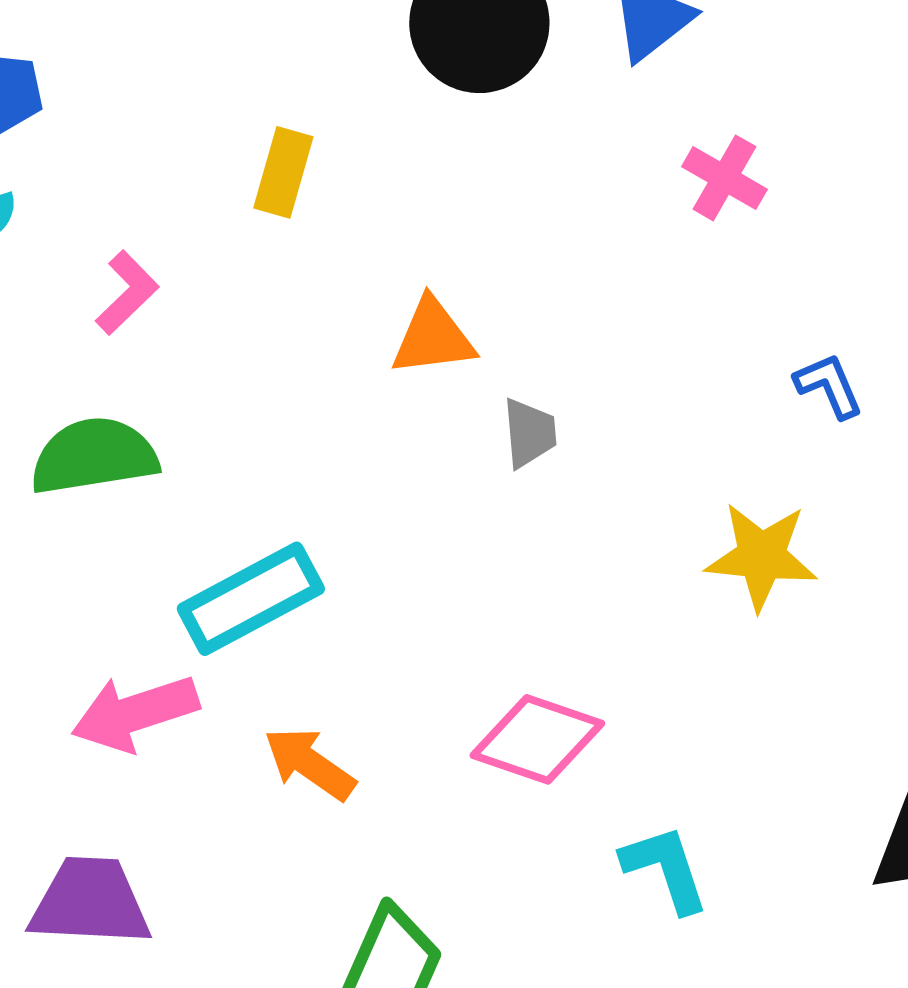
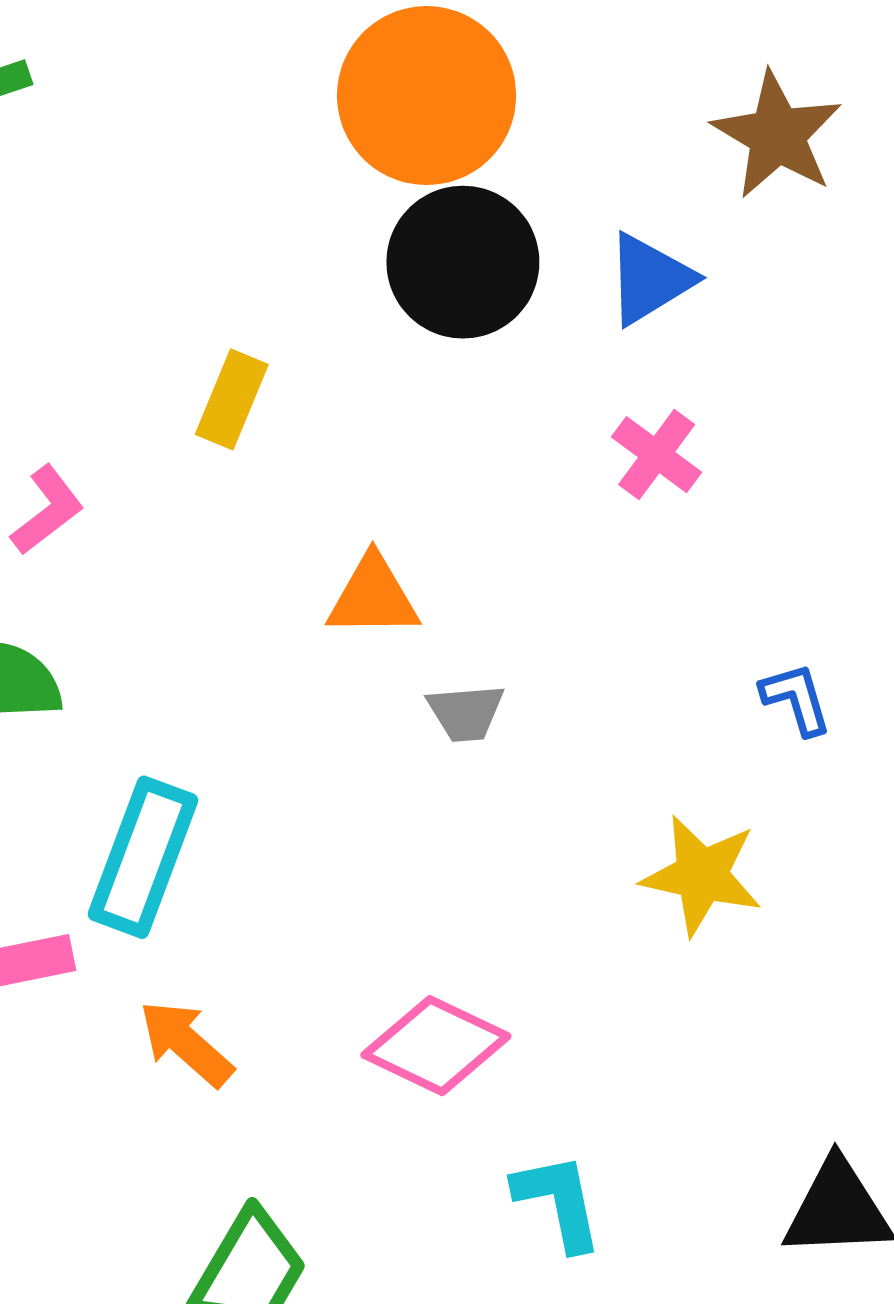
pink cross: (724, 178) -> (657, 455), moved
gray trapezoid: (529, 433) -> (466, 713), turned 84
cyan rectangle: (251, 599) -> (143, 857), turned -48

